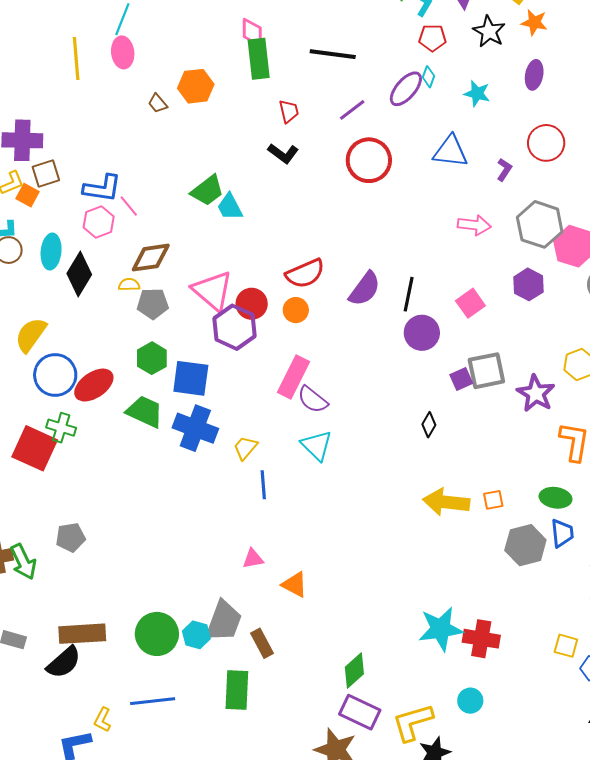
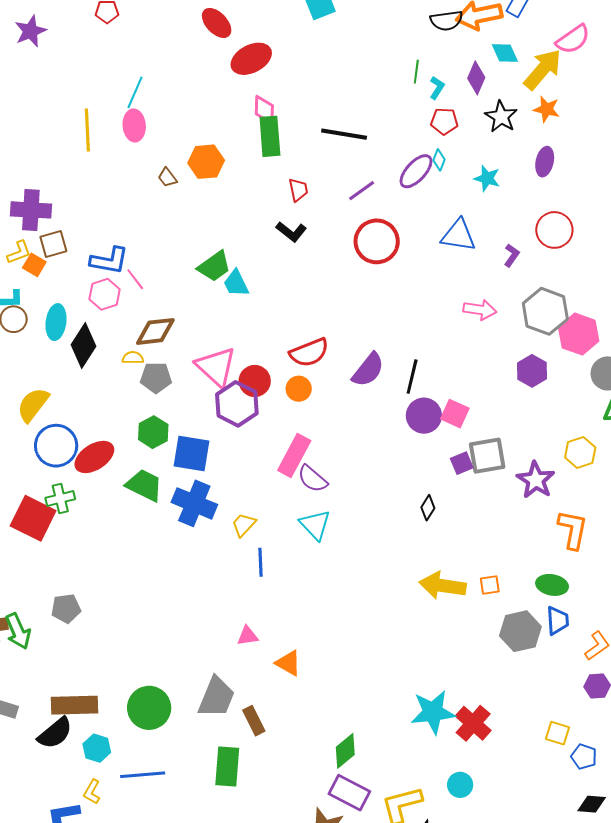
pink square: (470, 303) -> (455, 414), moved, turned -32
green cross: (61, 428) -> (60, 498), turned -32
cyan hexagon: (196, 635) -> (97, 748), moved
red cross: (481, 639) -> (473, 723), turned 30

